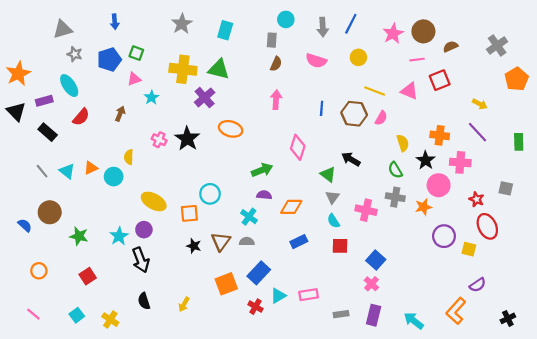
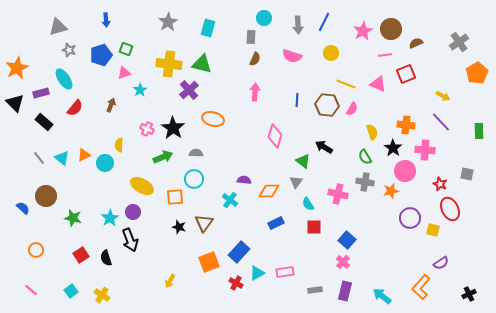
green arrow: (262, 170) -> (163, 157), moved
gray triangle: (332, 197) -> (296, 182), moved
gray semicircle: (247, 242) -> (196, 153), moved
black semicircle: (144, 301) -> (106, 258), moved

